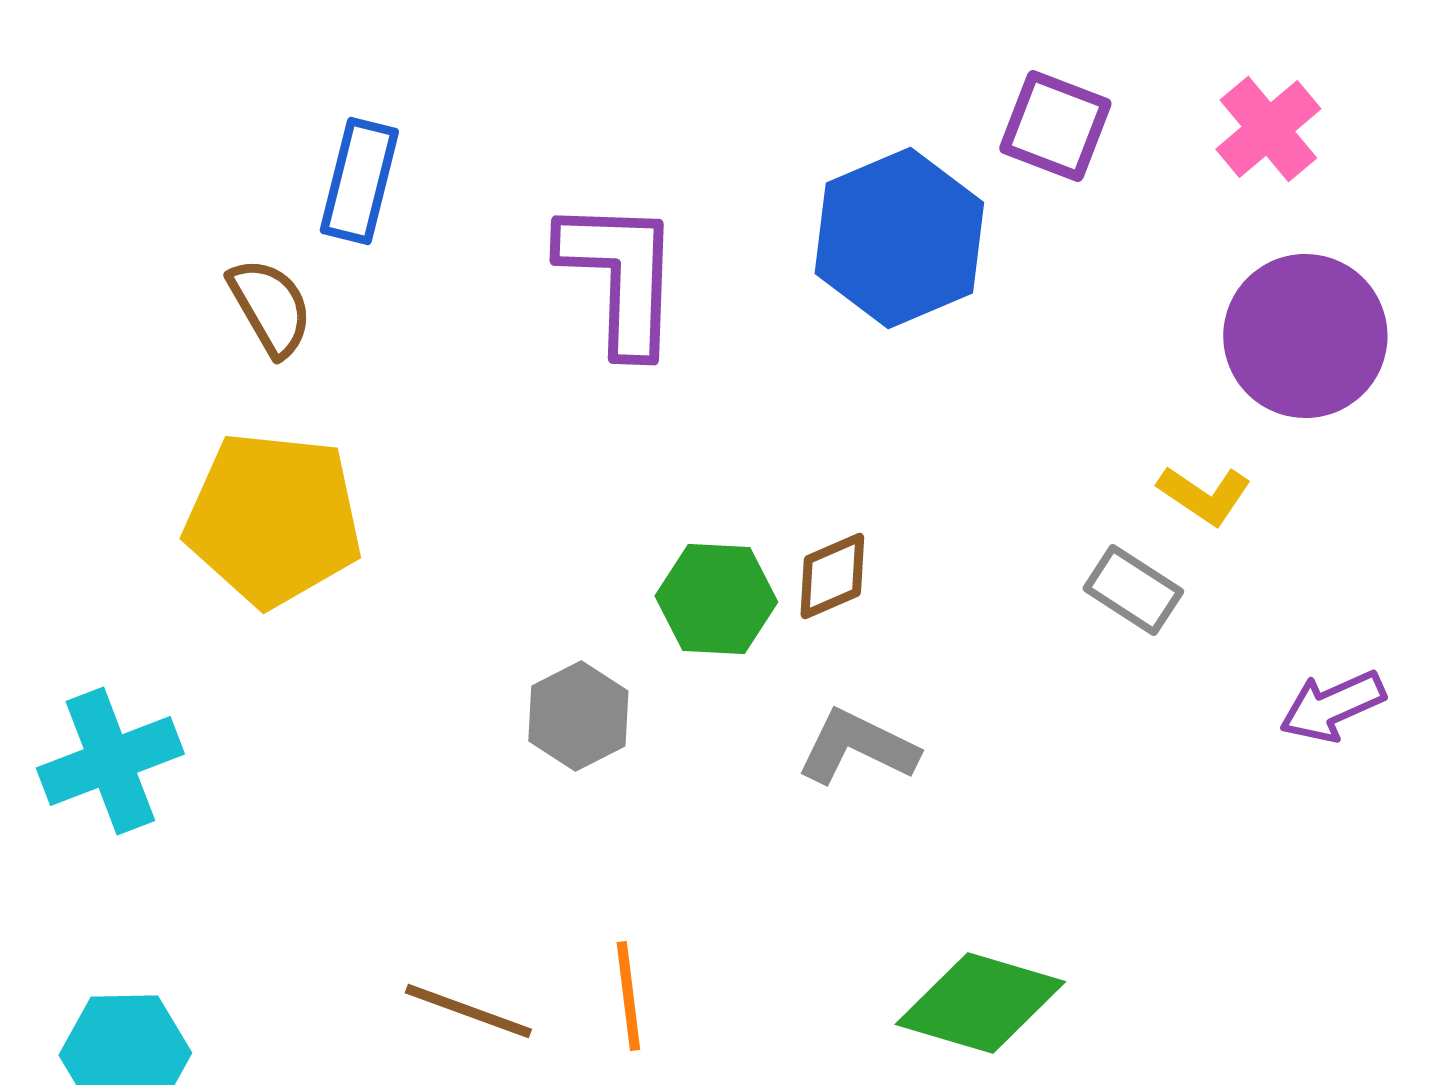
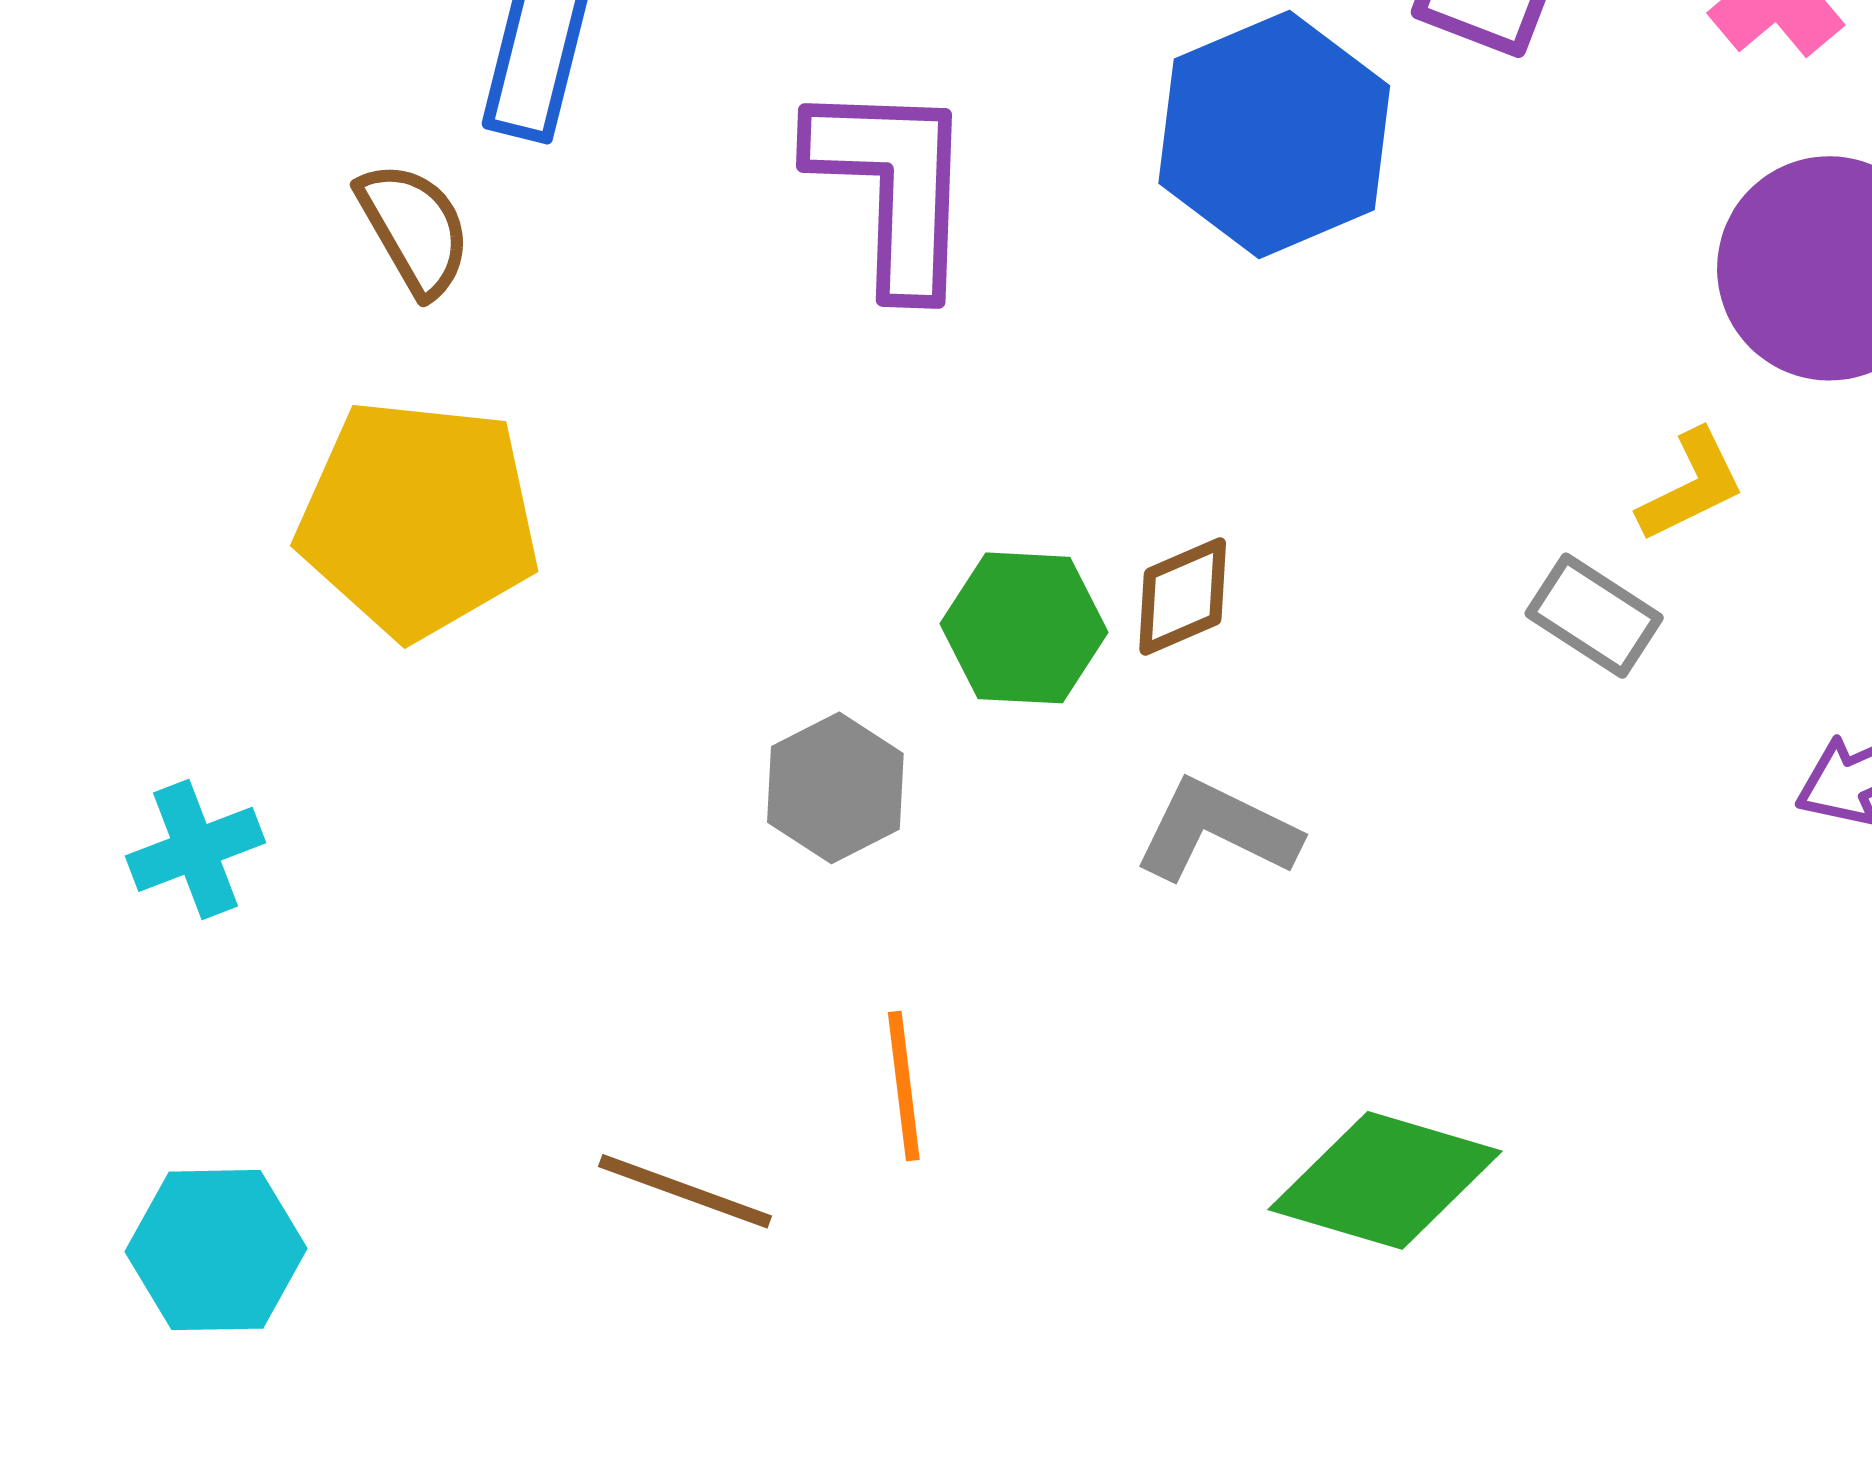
yellow L-shape: (1204, 495) -> (1691, 486), turned -60
cyan cross: (110, 761) -> (196, 849), size x0.7
orange line: (628, 996) -> (904, 1086), moved

